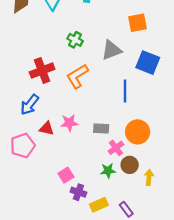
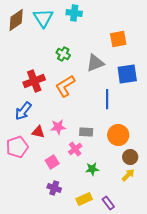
blue square: (148, 63) -> (127, 74), turned -30
pink cross: (116, 148) -> (75, 149), moved
brown circle: (130, 165) -> (130, 157), moved
pink square: (66, 175) -> (52, 162), moved
yellow arrow: (149, 177) -> (128, 175), turned 40
purple cross: (78, 192) -> (54, 188), moved

